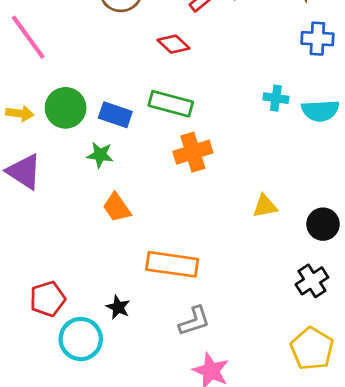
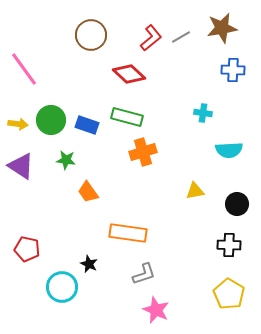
red diamond: (173, 44) -> (129, 74), size x1.4
cyan semicircle: (320, 111) -> (229, 150), moved
green star: (100, 155) -> (66, 160), moved
black cross: (312, 281) -> (229, 245), turned 35
red pentagon: (48, 299) -> (27, 249), moved, turned 30

